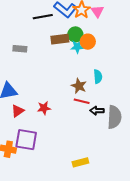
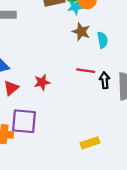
brown star: (79, 86) -> (81, 32), moved
black arrow: (97, 111) -> (105, 80), turned 88

